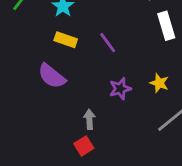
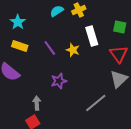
yellow star: (159, 83) -> (73, 50), moved

